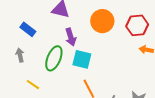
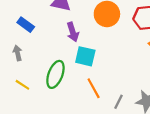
green ellipse: (54, 58) -> (55, 74), moved
yellow line: (33, 85) -> (22, 85), moved

